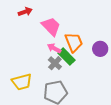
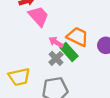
pink trapezoid: (51, 26) -> (39, 16), moved
orange trapezoid: (74, 42) -> (78, 37), turned -45

